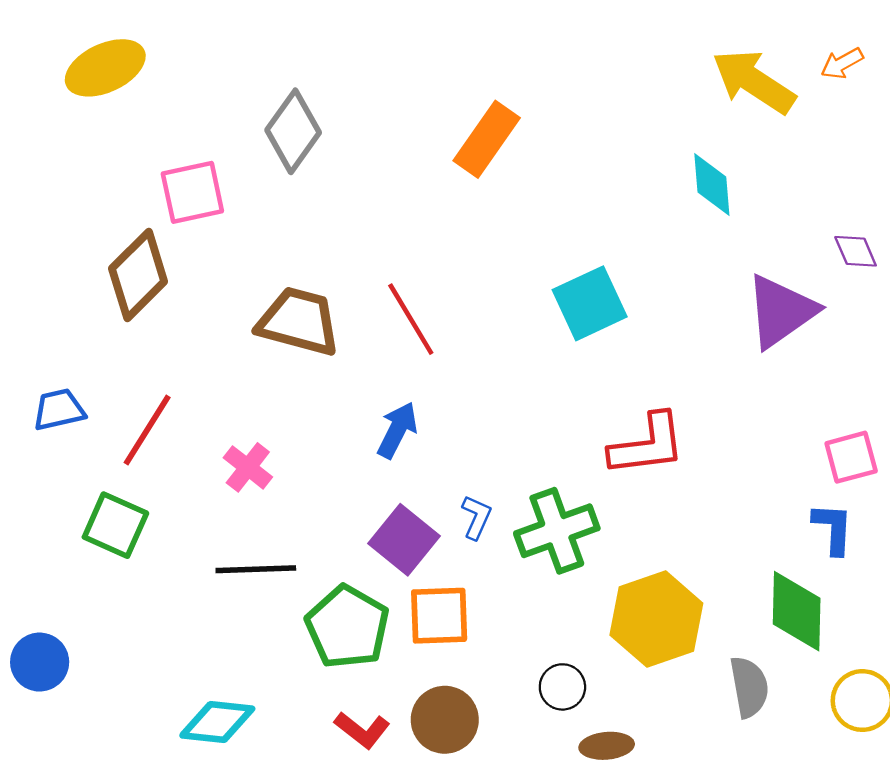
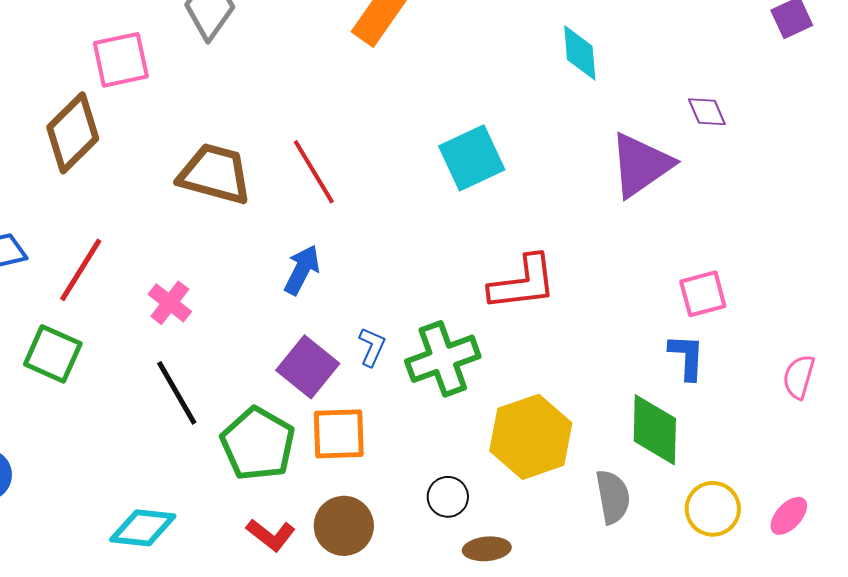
black line: (256, 569) -> (177, 393), turned 62

